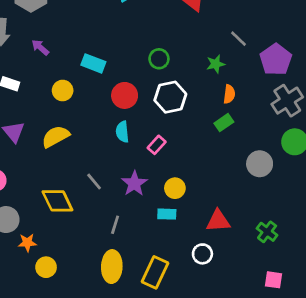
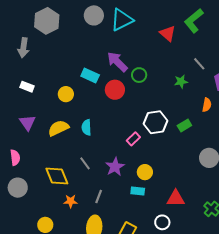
purple arrow: (40, 47) -> (117, 62), moved, size x1.6
orange semicircle: (229, 94) -> (207, 105), moved
red circle: (125, 95) -> (115, 90), moved
white hexagon: (170, 97) -> (156, 122), moved
cyan semicircle: (122, 132) -> (86, 127), moved
orange star: (27, 243) -> (71, 201), moved

